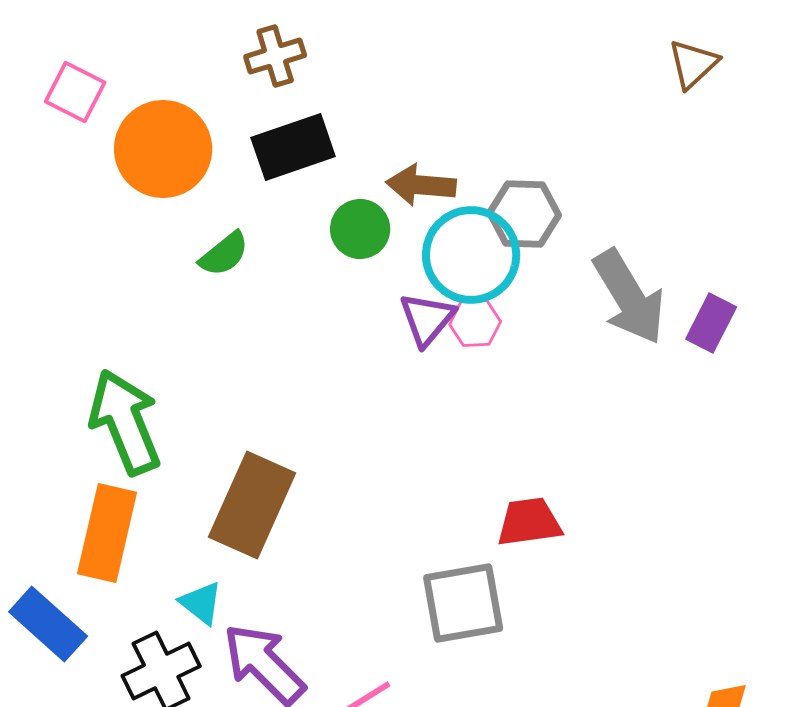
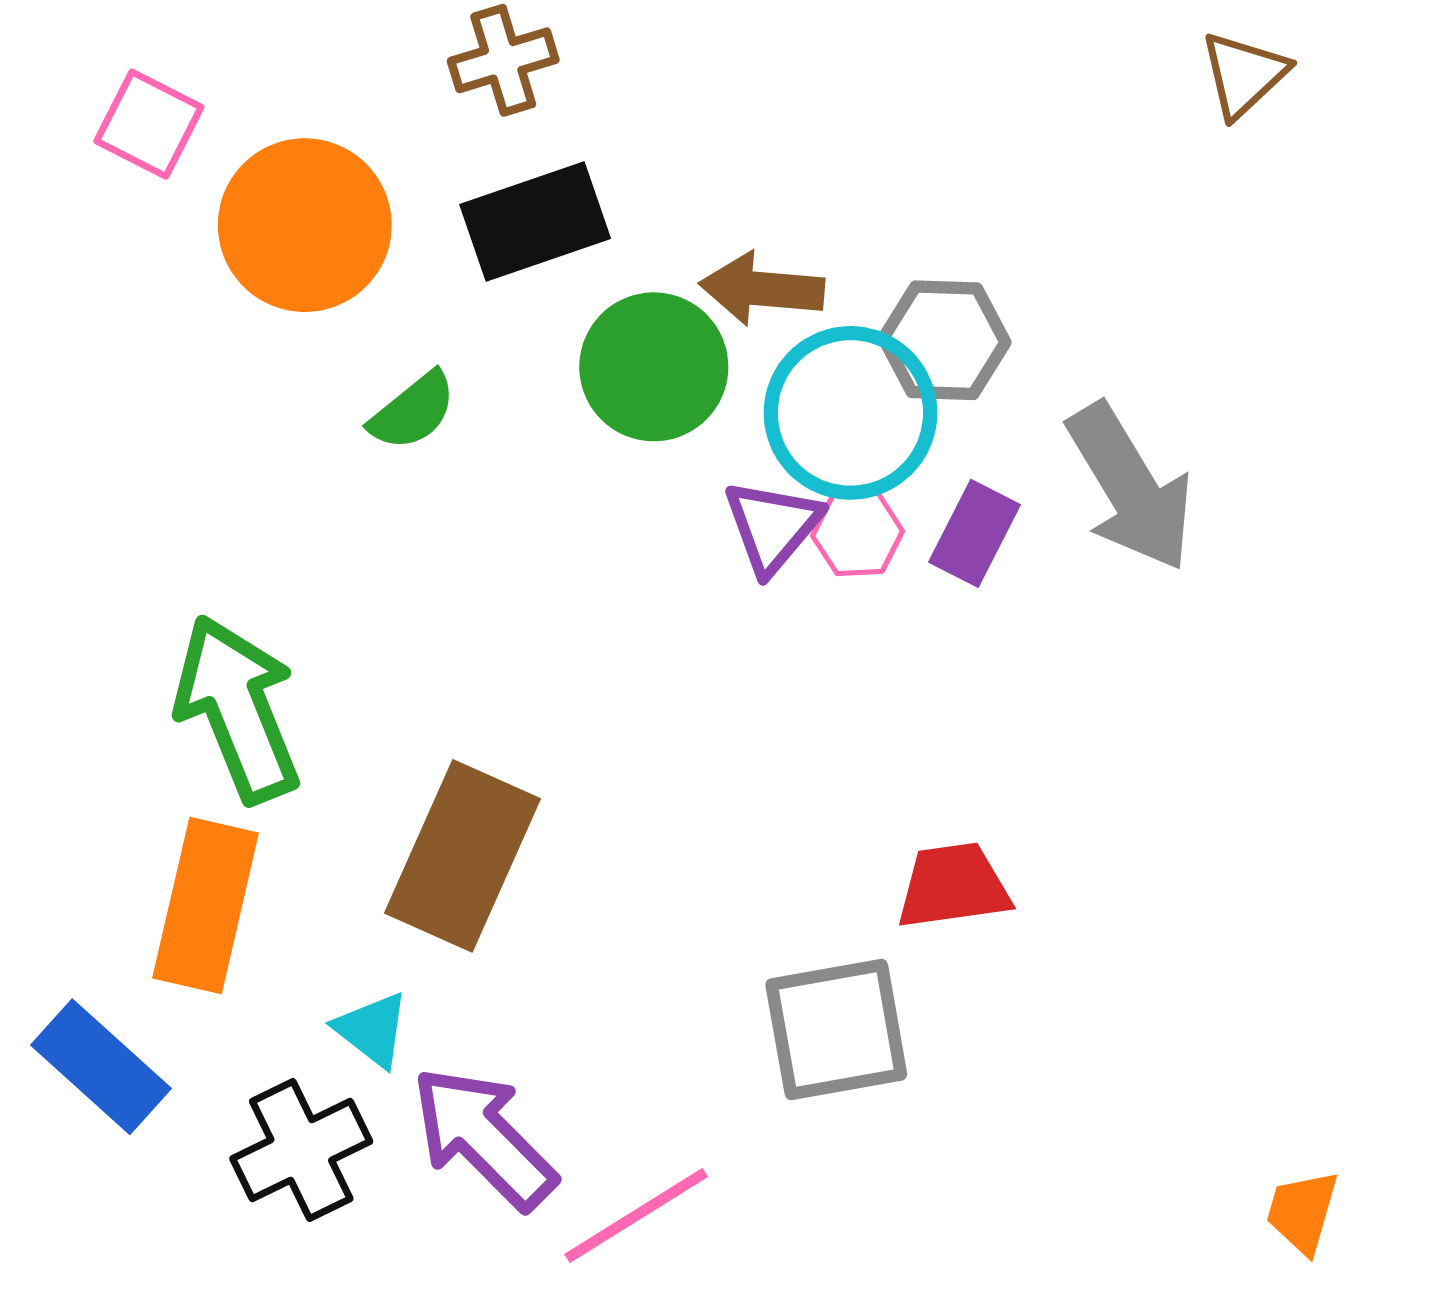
green circle: (360, 229) -> (654, 367), size x1.4
purple rectangle: (711, 323) -> (974, 533), moved

